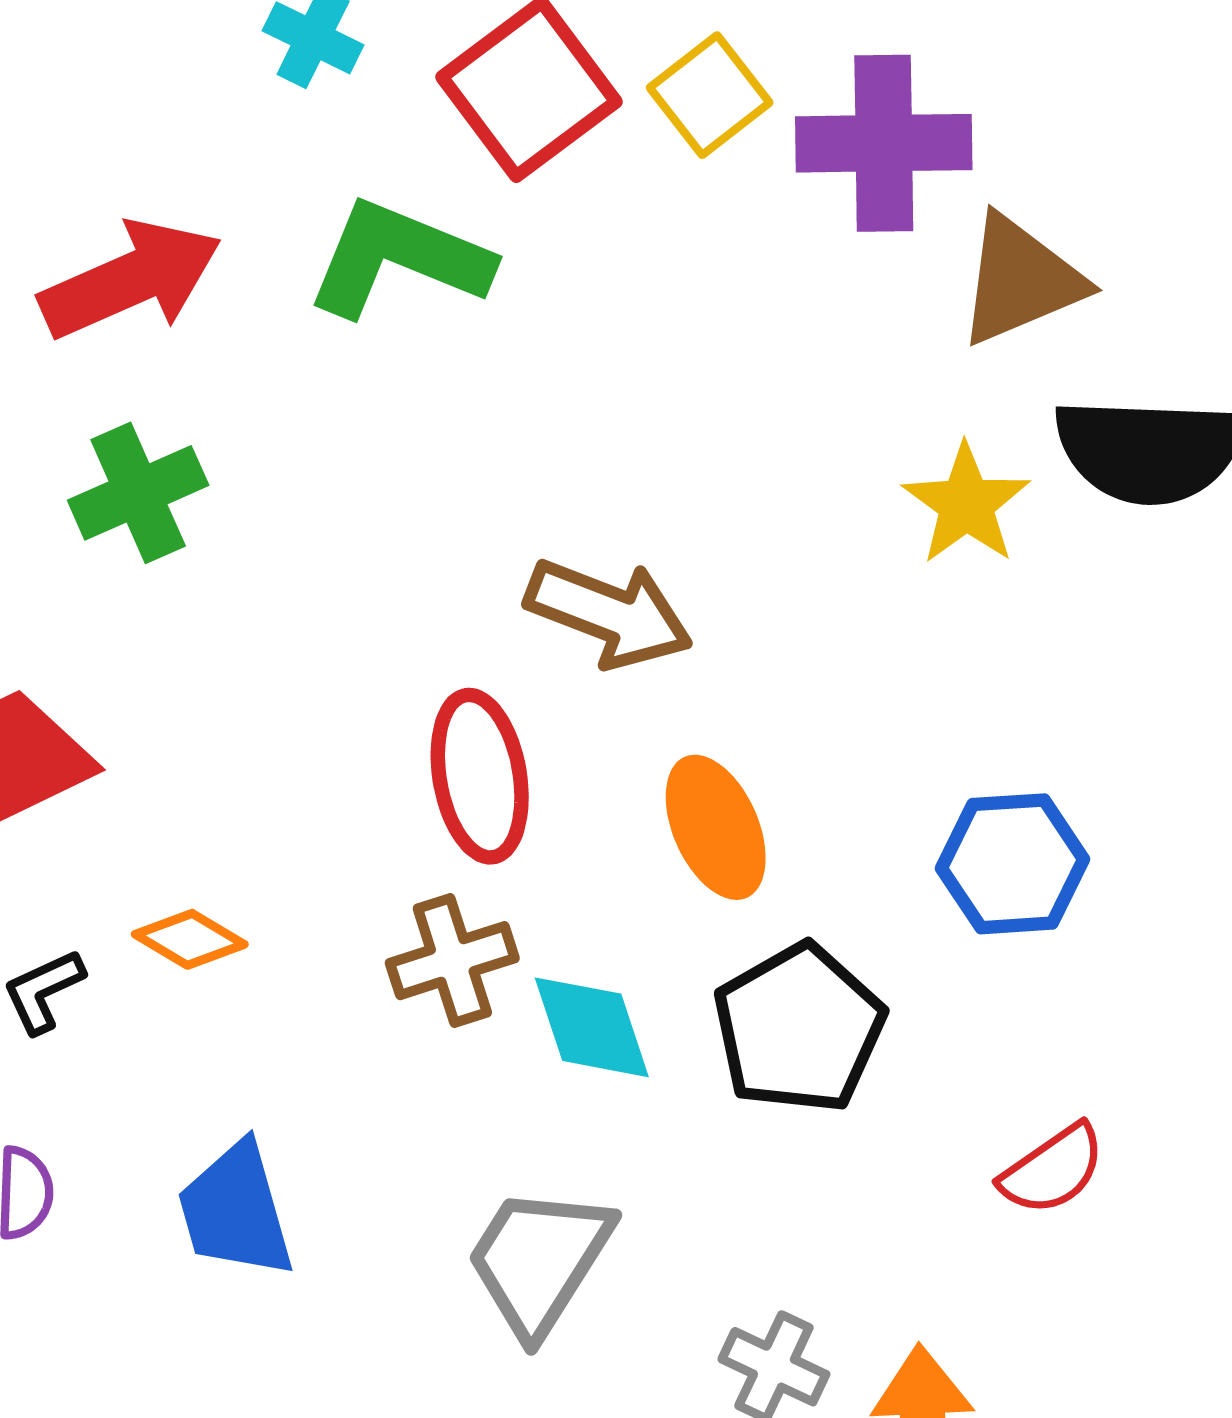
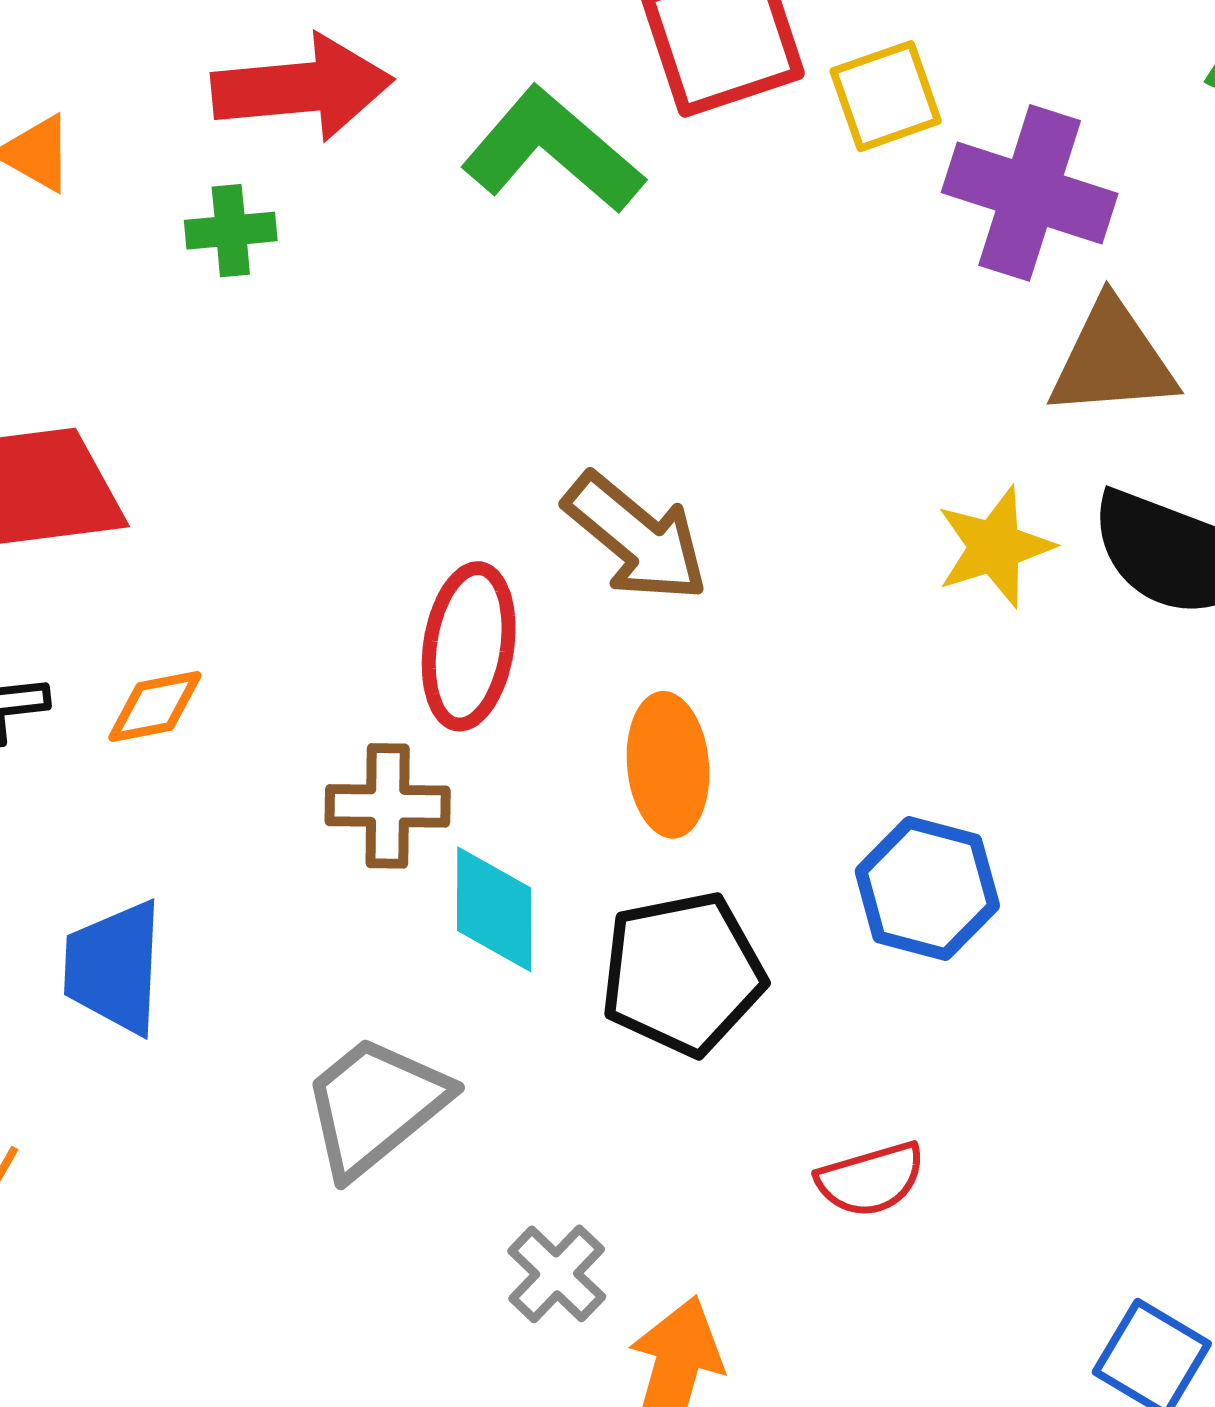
green cross: (138, 493) -> (231, 231), moved, size x0.7
orange diamond: (190, 939) -> (155, 707), turned -60

